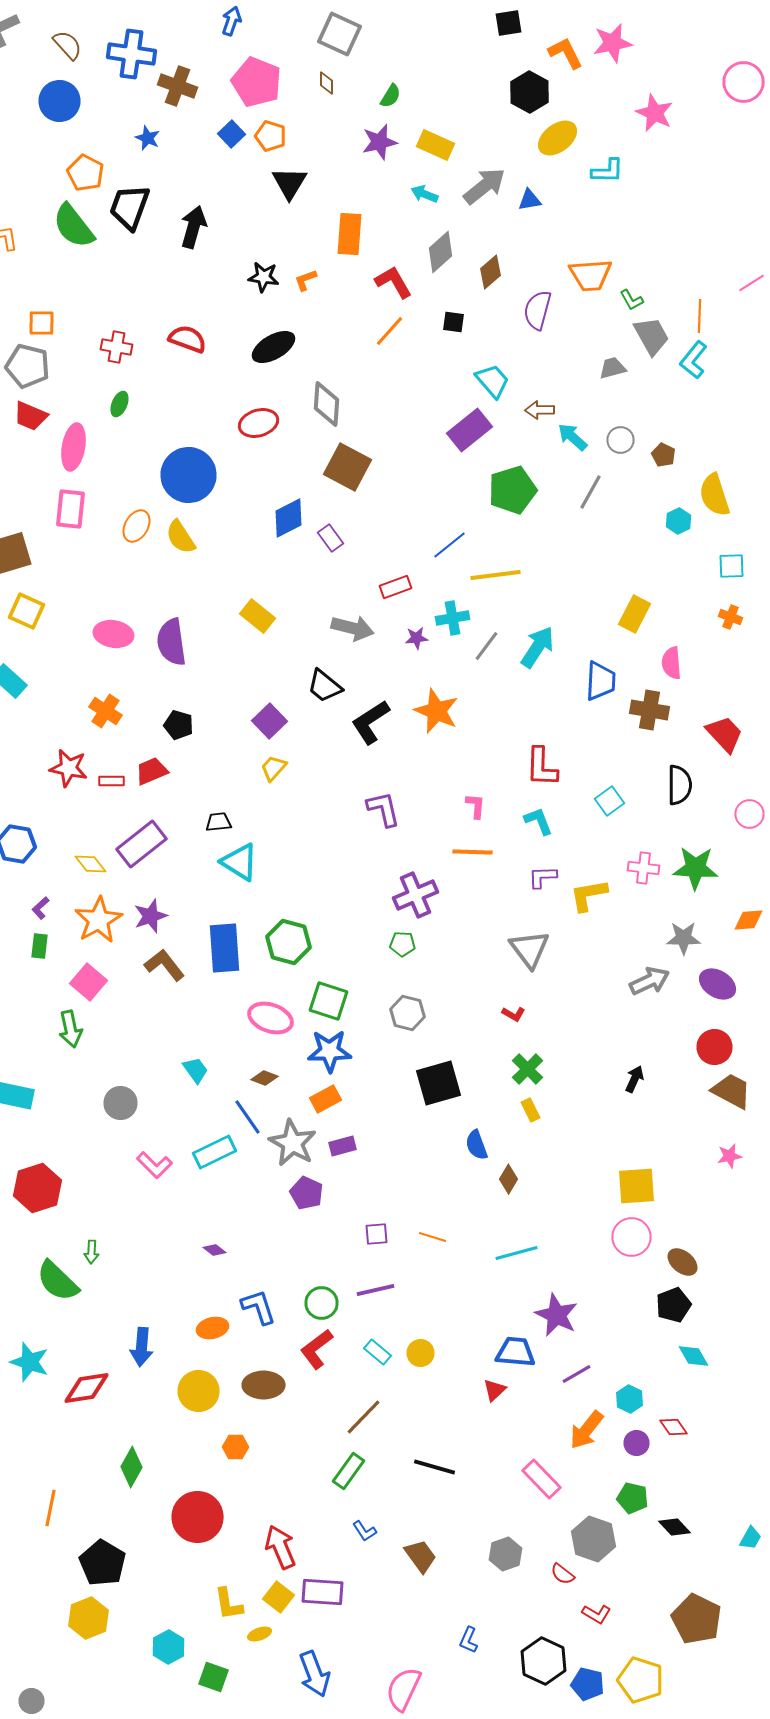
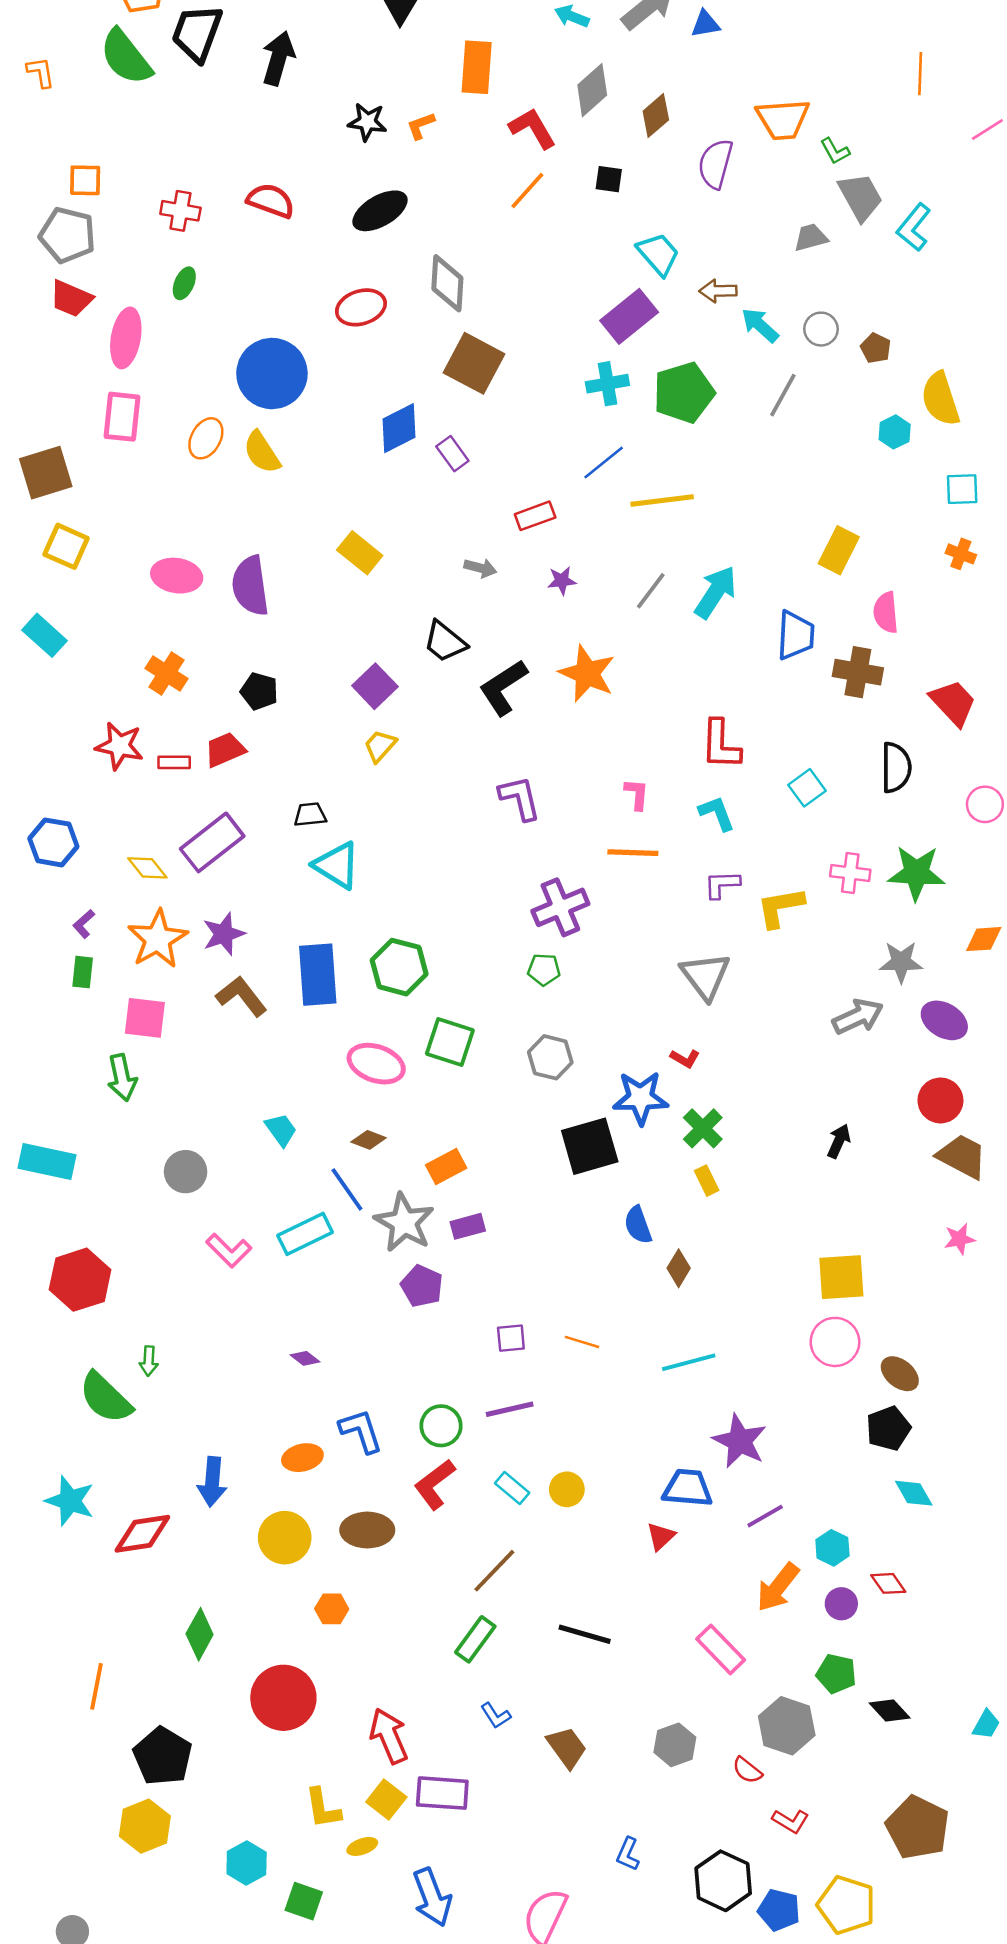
orange line: (700, 316) -> (920, 74), moved
cyan cross: (452, 618) -> (607, 384), moved
gray arrow: (352, 628) -> (480, 568), size x0.6
pink square: (88, 982) -> (145, 1018), turned -33
blue star: (330, 1051) -> (641, 1098), moved

